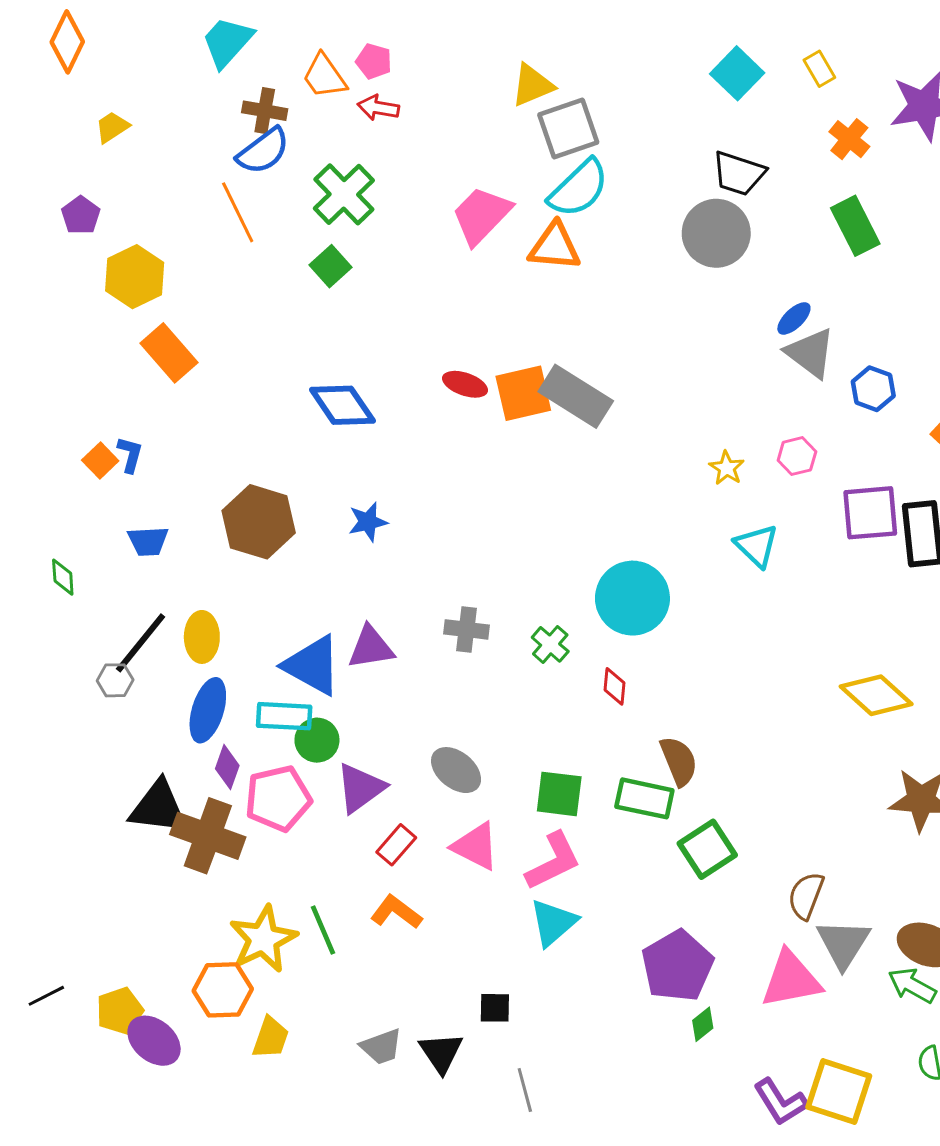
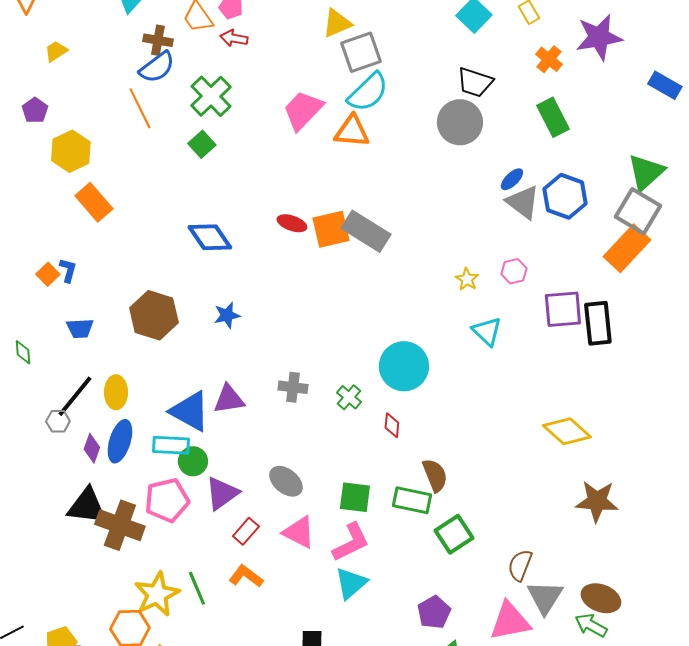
blue hexagon: (873, 389) -> (565, 196), moved, size x1.5
purple diamond: (227, 767) -> (92, 448), moved
purple pentagon: (677, 966) -> (434, 612), size x0.7

